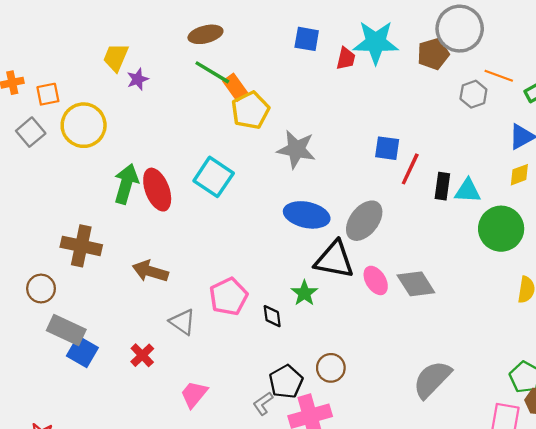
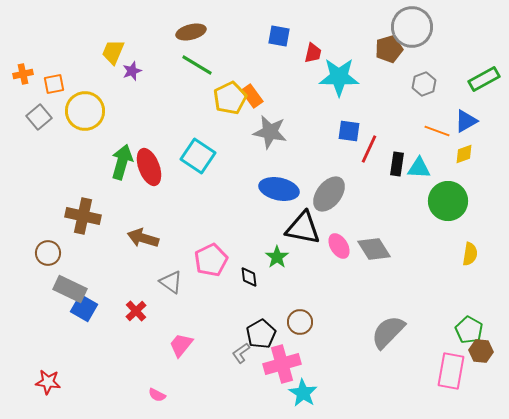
cyan star: (376, 42) -> (339, 77), moved
orange line: (499, 76) -> (437, 131), moved
orange rectangle: (235, 87) -> (252, 96), moved

